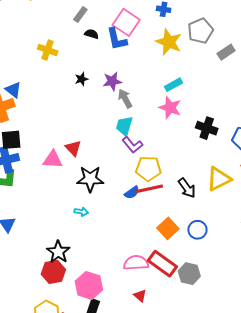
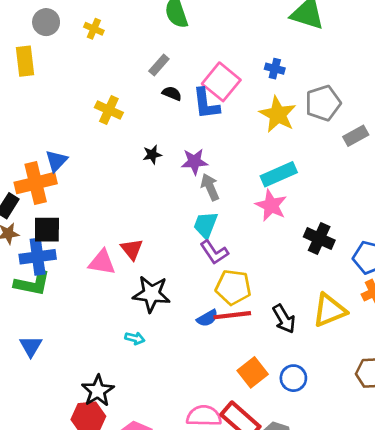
cyan rectangle: (174, 85) -> (279, 174), size x1.4
blue triangle: (13, 90) -> (56, 161), turned 30

